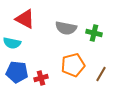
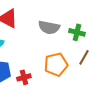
brown line: (101, 74) -> (84, 57), moved

